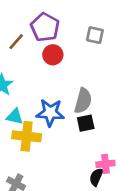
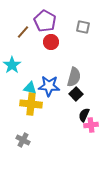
cyan triangle: (15, 117) -> (30, 88), moved
black square: (86, 123) -> (76, 94), turned -32
black semicircle: (96, 177) -> (84, 115), moved

